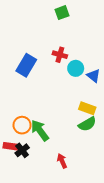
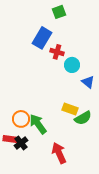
blue rectangle: (26, 65) -> (42, 38), moved
blue triangle: (94, 76) -> (88, 82), moved
yellow rectangle: (87, 108) -> (70, 109), moved
red arrow: (62, 161) -> (59, 153), size x1.5

